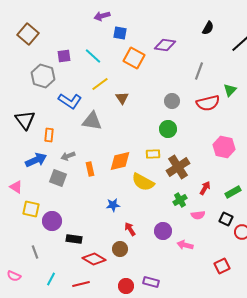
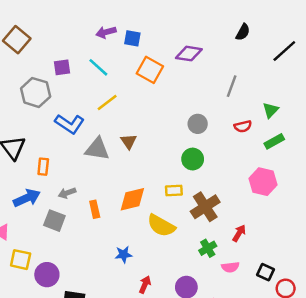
purple arrow: (102, 16) -> (106, 32), moved
brown triangle: (122, 98) -> (129, 141), moved
red semicircle: (208, 103) -> (243, 126), size x0.6
green rectangle: (233, 192) -> (274, 141), moved
red arrow: (130, 229) -> (145, 285), turned 56

